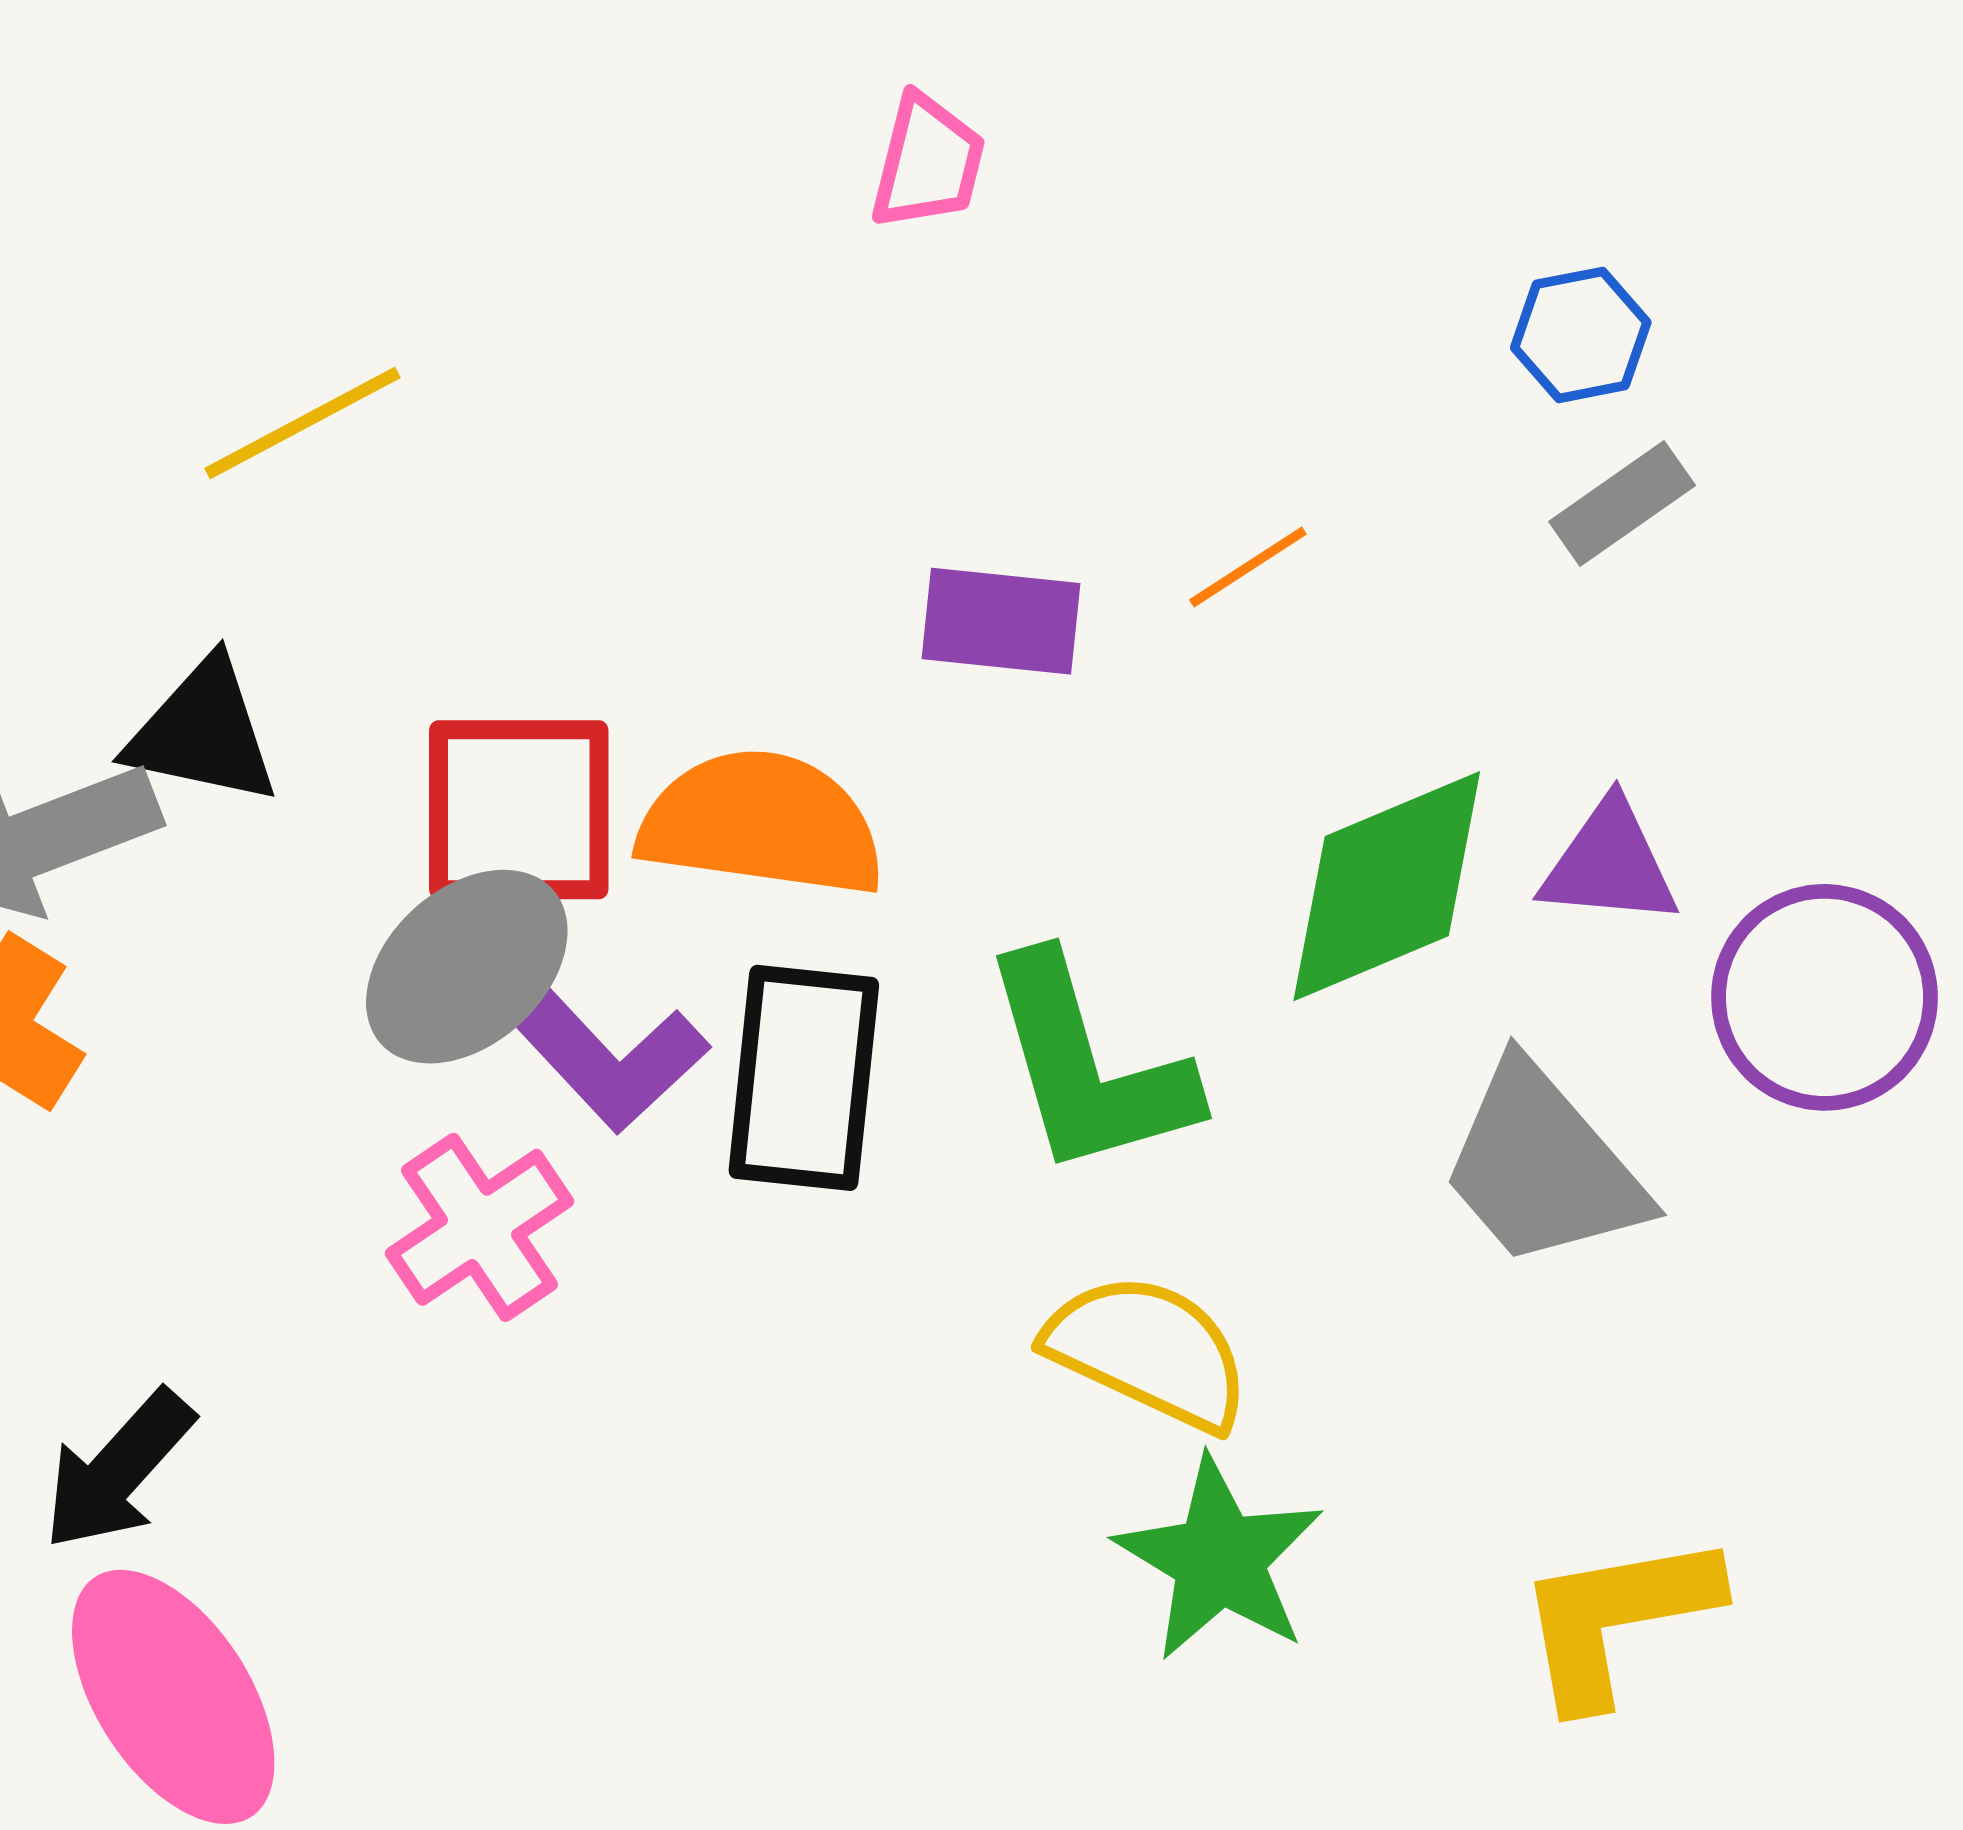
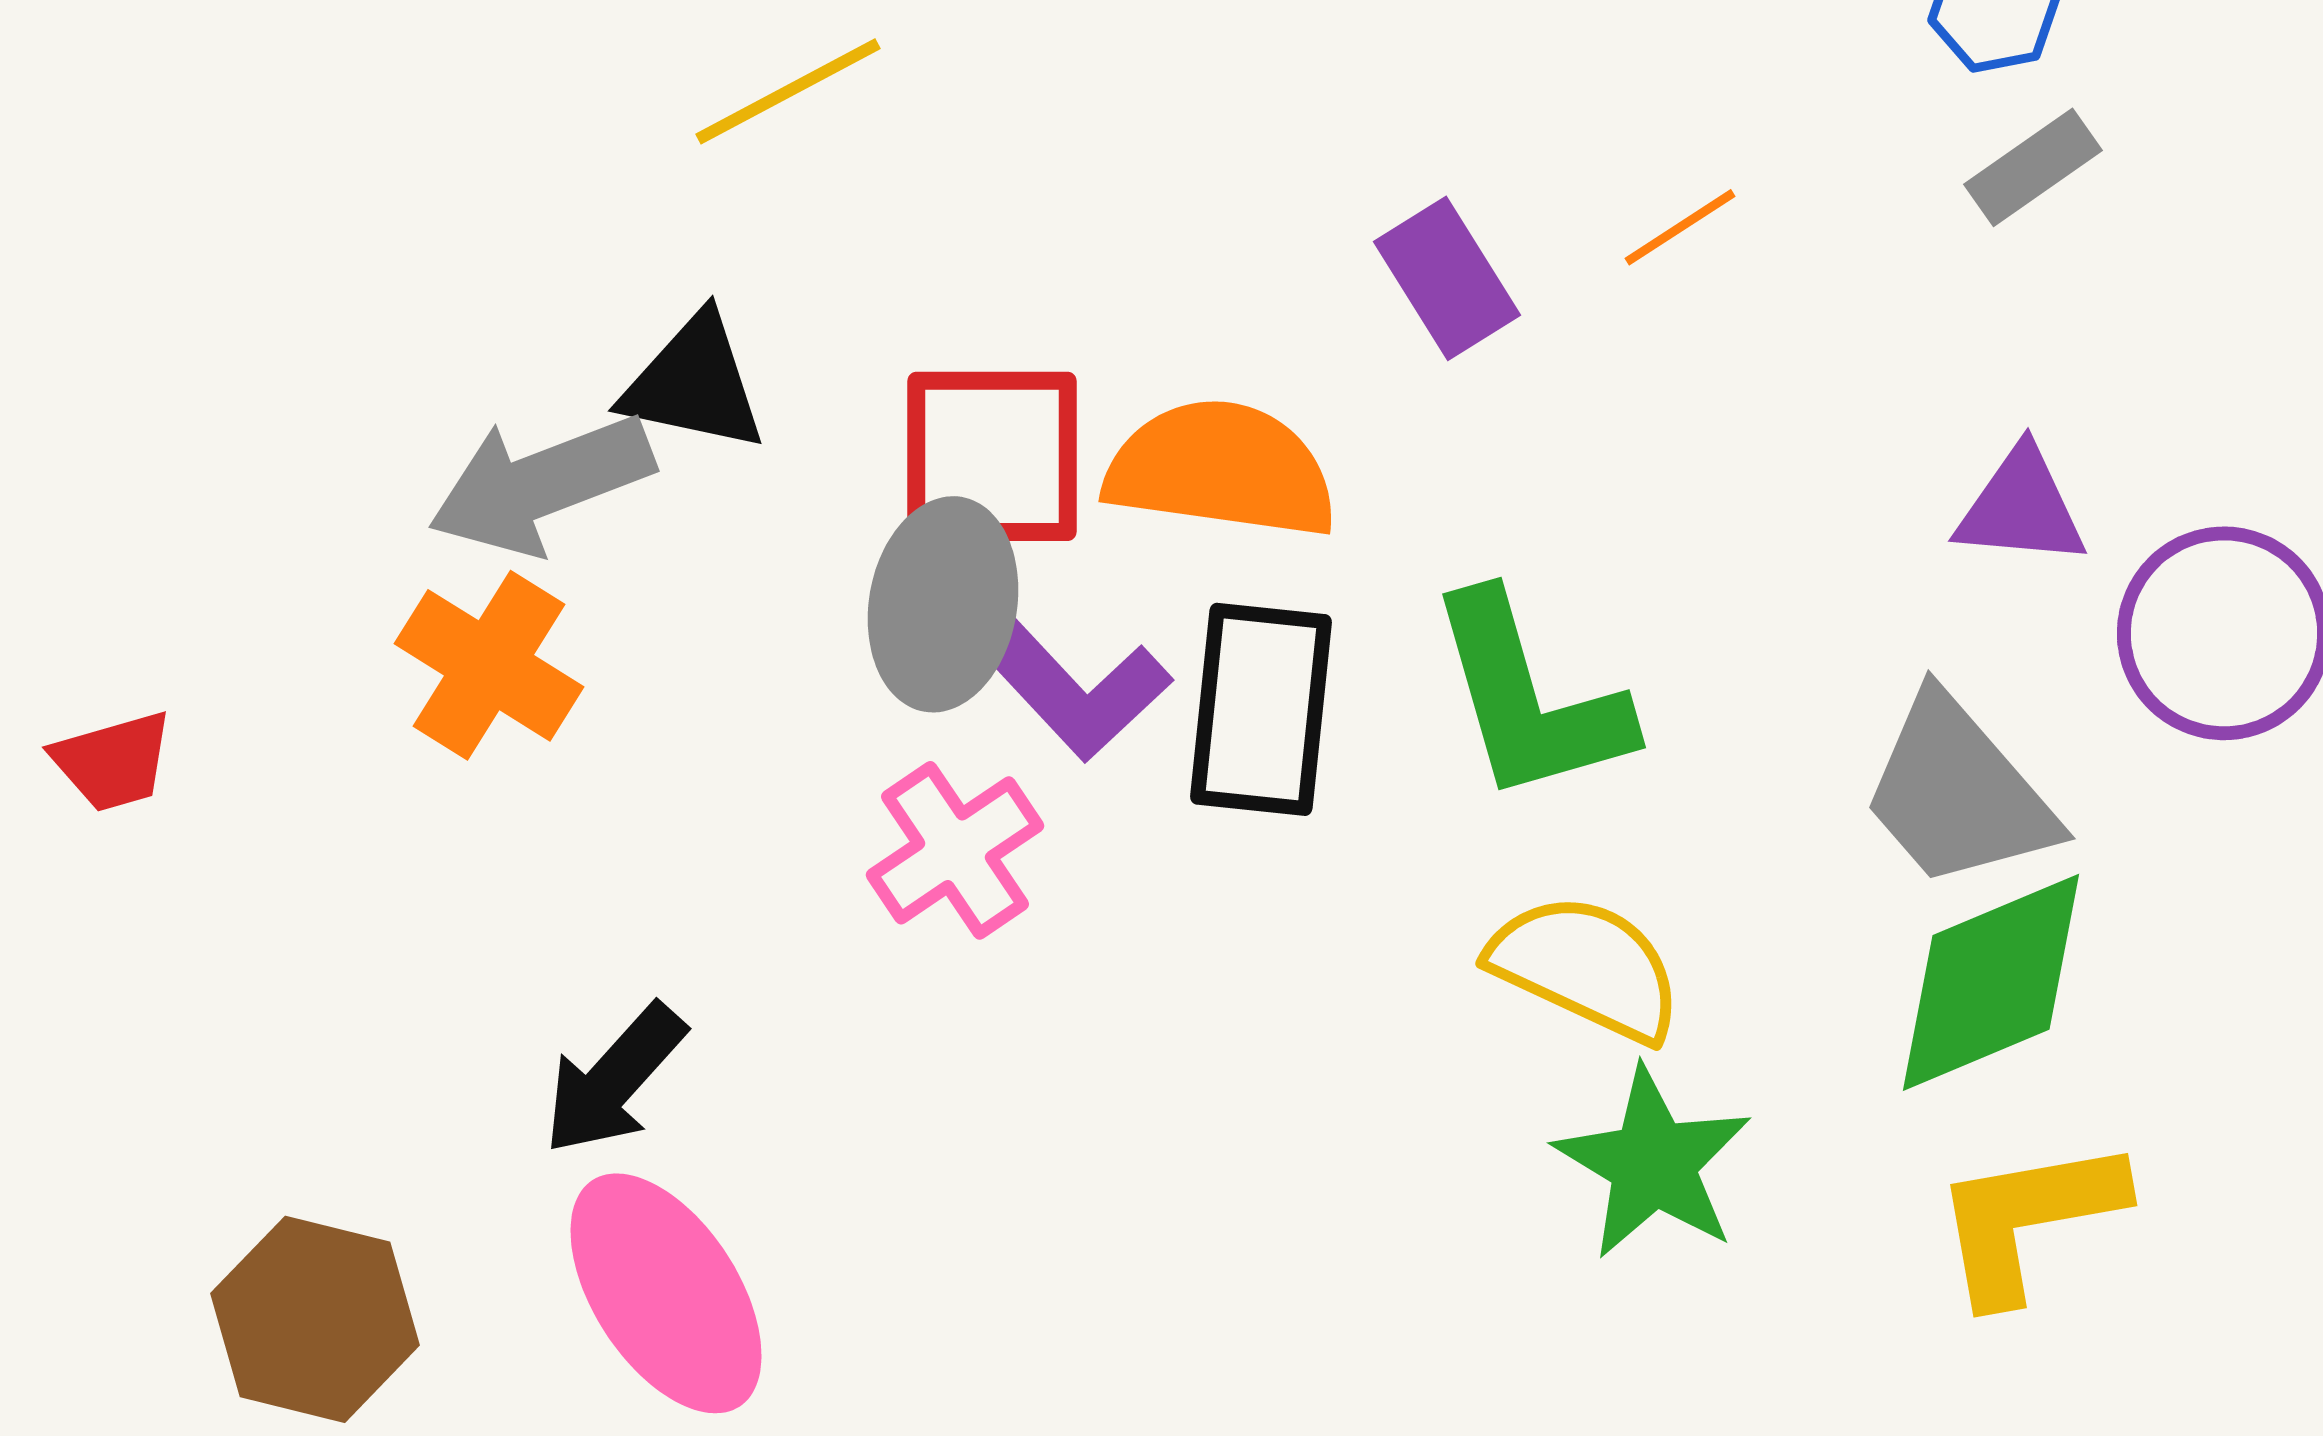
purple rectangle: (1001, 621) -> (1447, 278), turned 52
green diamond: (1387, 886) -> (1991, 982), moved
gray ellipse: (467, 967) -> (943, 604), turned -38

